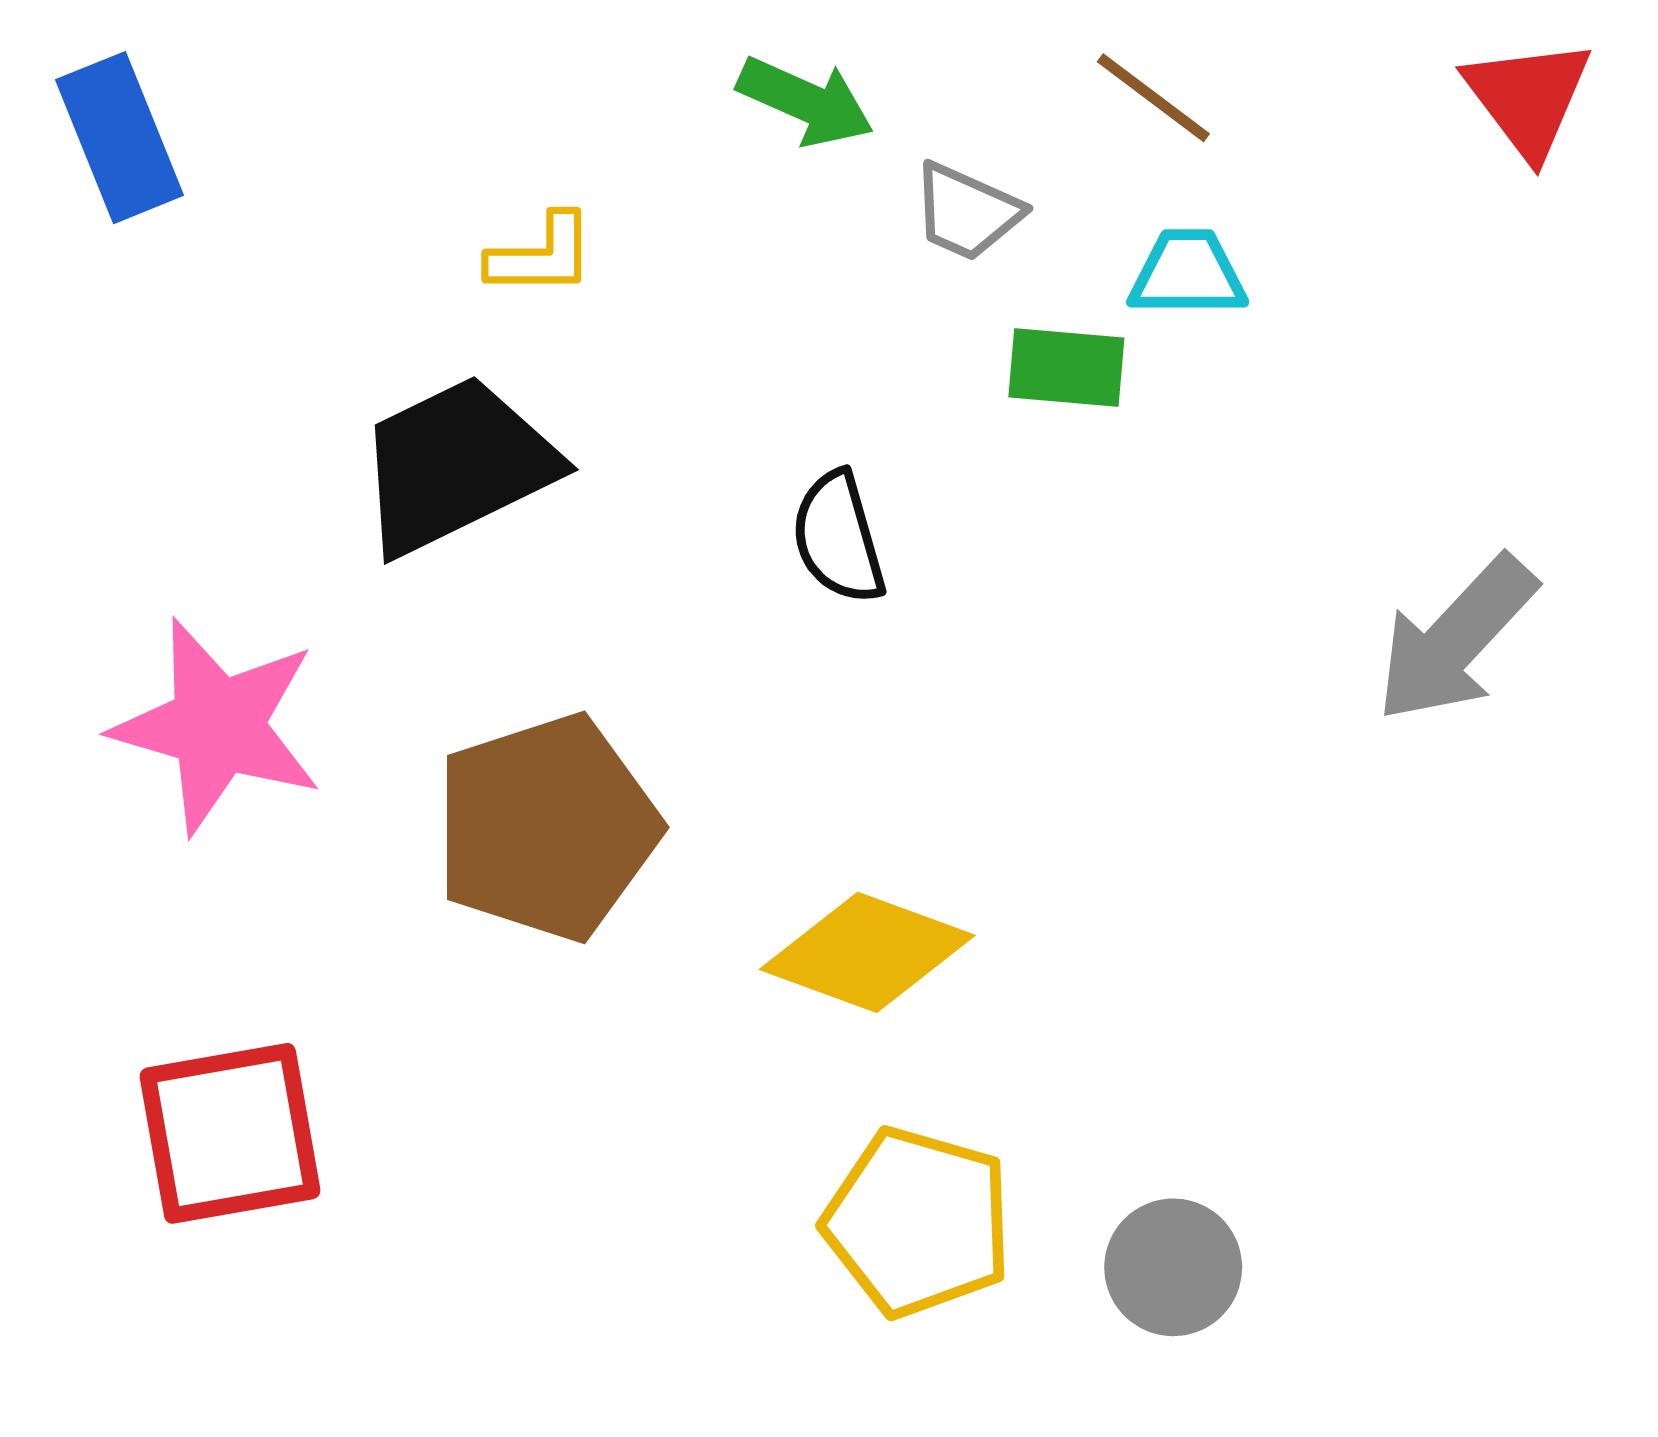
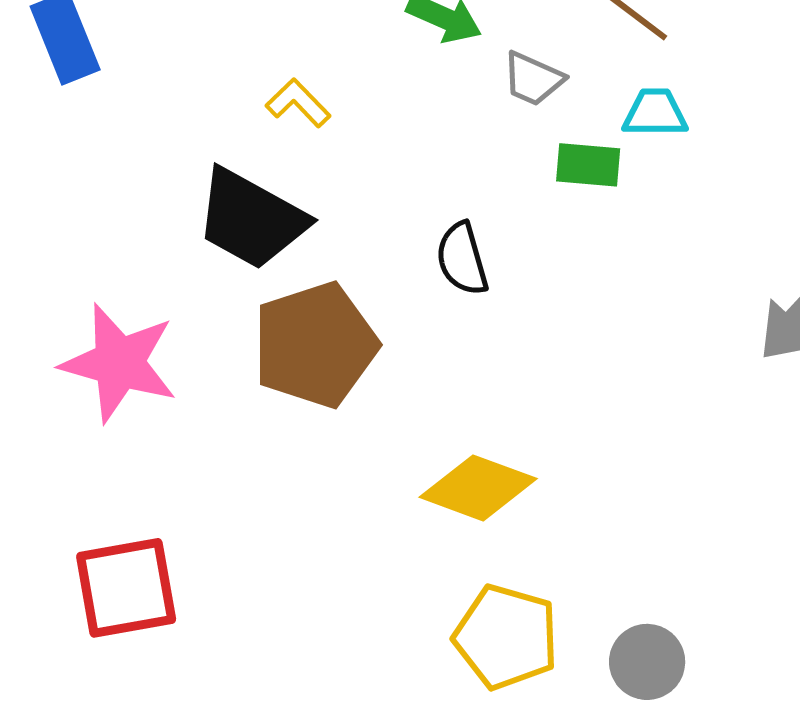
yellow L-shape: (541, 255) -> (298, 103), turned -134
black trapezoid: (456, 465) -> (251, 219), turned -125
brown pentagon: (547, 827) -> (315, 345), moved

